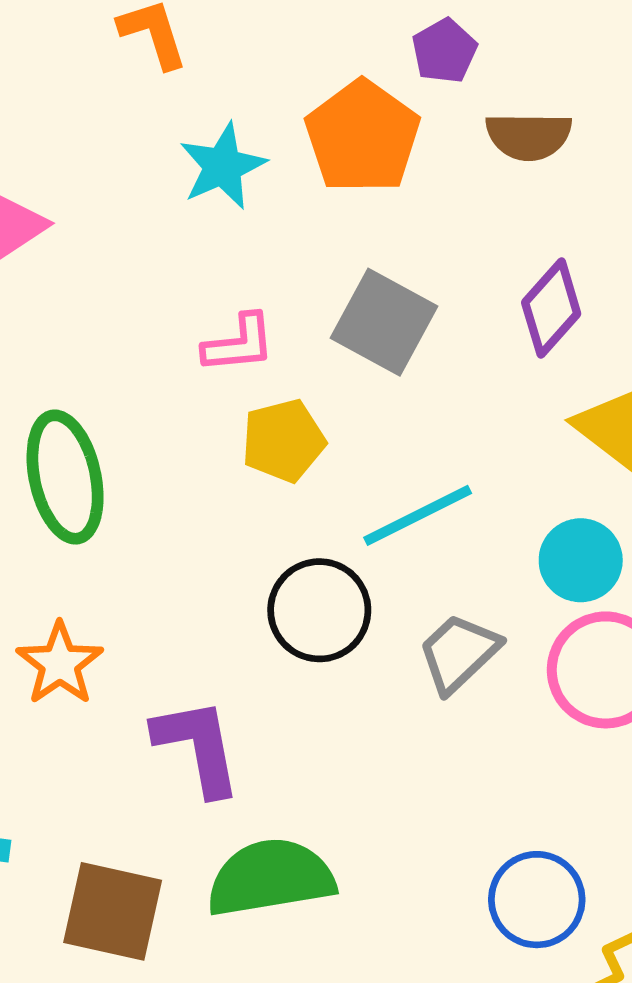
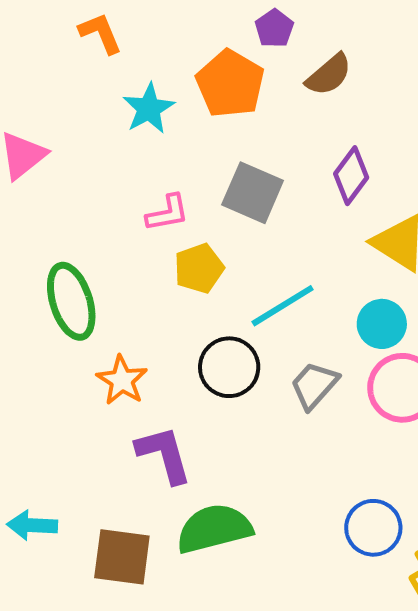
brown semicircle: (529, 136) -> (329, 75), turned -36
orange star: (60, 664) -> (122, 380), moved

